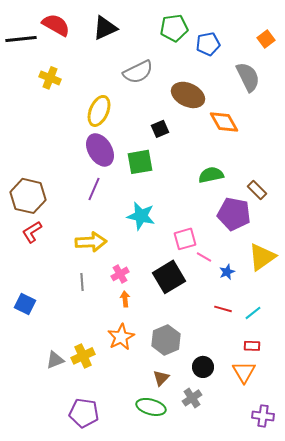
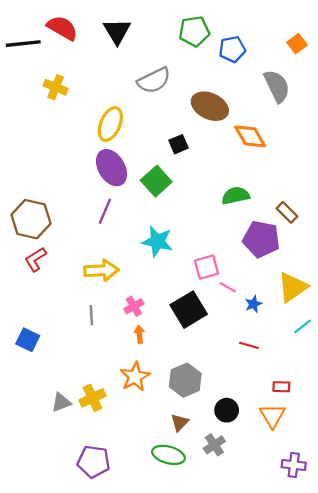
black triangle: (105, 28) -> (117, 31), turned -36
green square: (140, 162) -> (156, 181), turned -32
cyan line: (253, 313) -> (303, 326), moved

